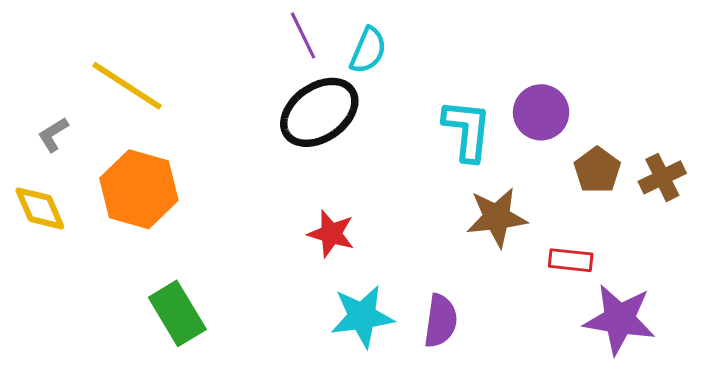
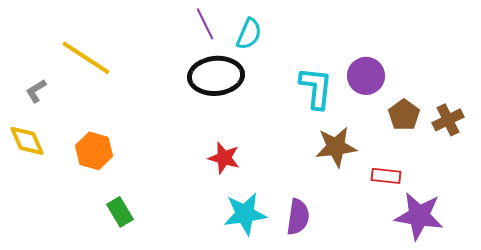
black ellipse: (319, 112) -> (216, 76), turned 30
orange hexagon: (139, 189) -> (94, 151), moved, size x0.7
green rectangle: (177, 313) -> (120, 212), size x0.7

